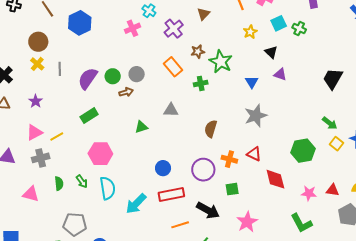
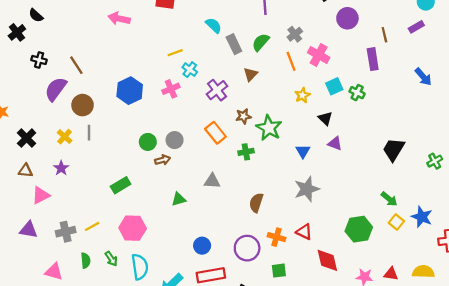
blue hexagon: (80, 23) -> (130, 91), moved
brown circle: (38, 42) -> (83, 105), moved
yellow cross: (37, 64) -> (65, 137), moved
purple semicircle: (88, 78) -> (56, 89), moved
pink triangle: (34, 132) -> (41, 195), moved
yellow line: (57, 136) -> (92, 226), moved

